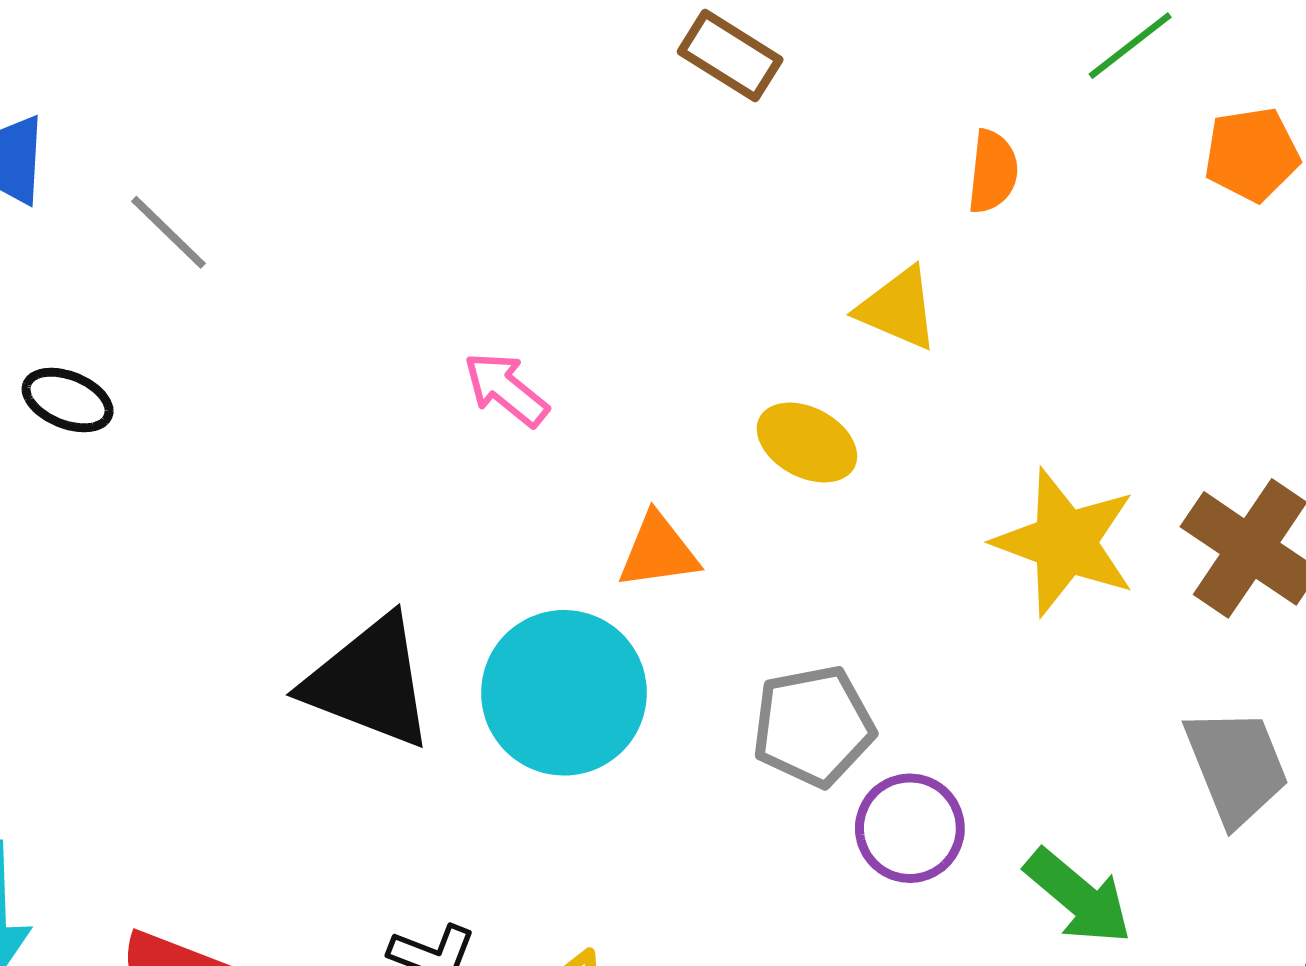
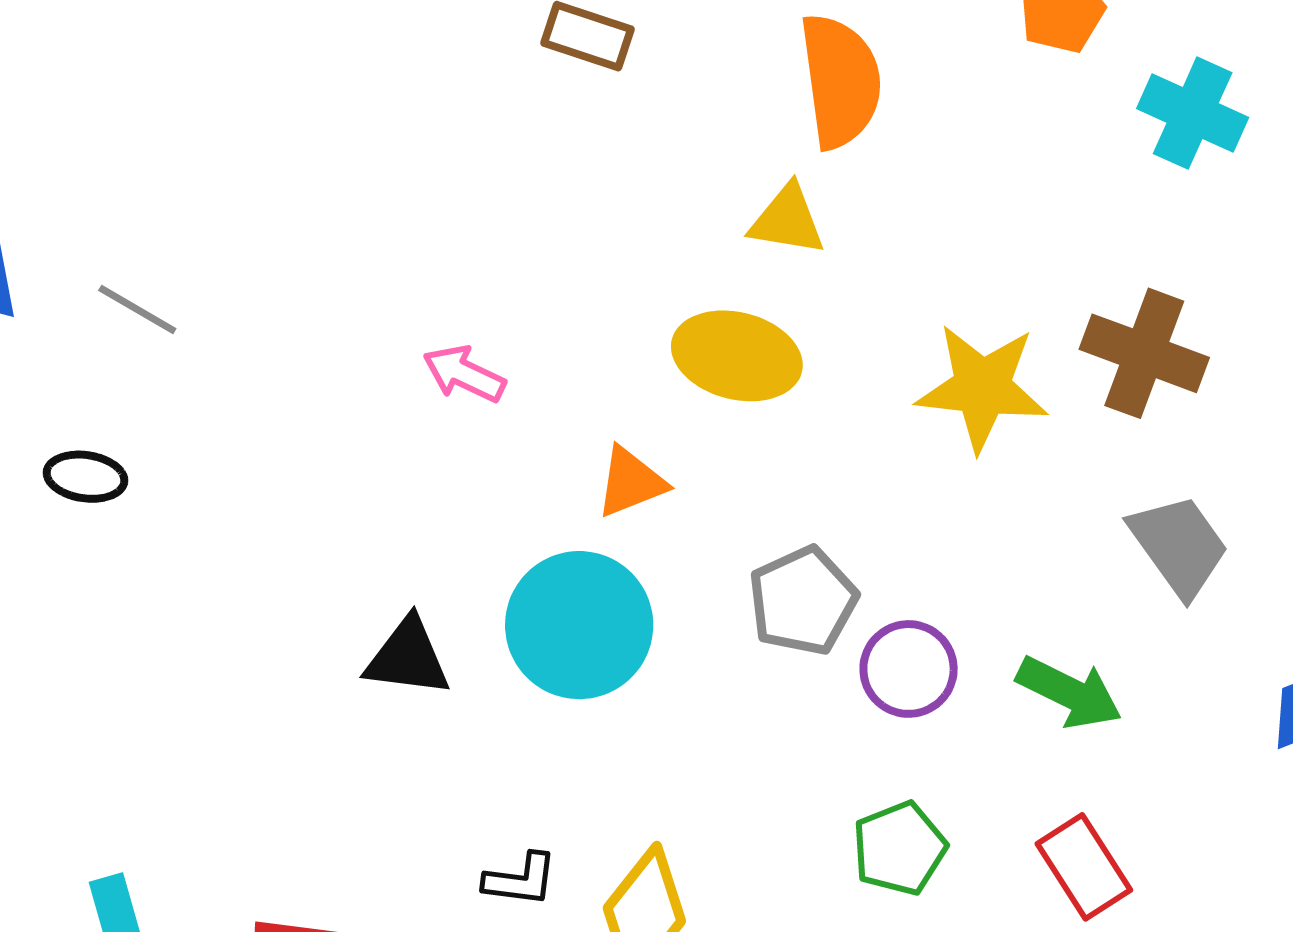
orange semicircle: (993, 172) -> (840, 81), size x1.8
yellow ellipse: (807, 443) -> (737, 356), size x1.4
black triangle: (369, 682) -> (408, 657), size x0.7

